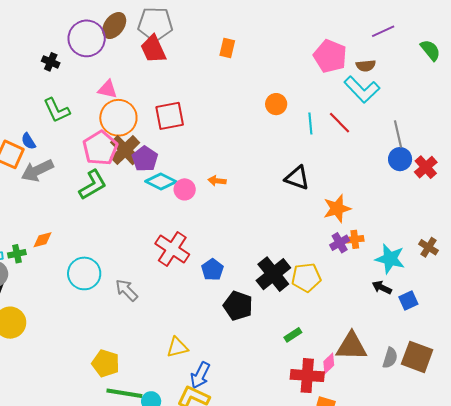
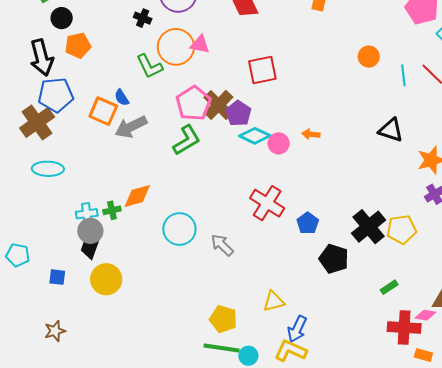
orange circle: (118, 118) -> (176, 47), moved
orange diamond: (42, 240) -> (137, 196), size x1.4
yellow pentagon: (106, 363) -> (223, 319), moved
pink diamond: (329, 363) -> (425, 315), turned 55

